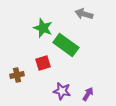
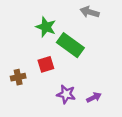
purple arrow: (88, 94) -> (94, 97), turned 32

